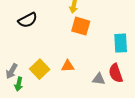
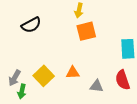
orange square: (81, 26) -> (86, 31), turned -30
gray triangle: (99, 79) -> (97, 86), moved

